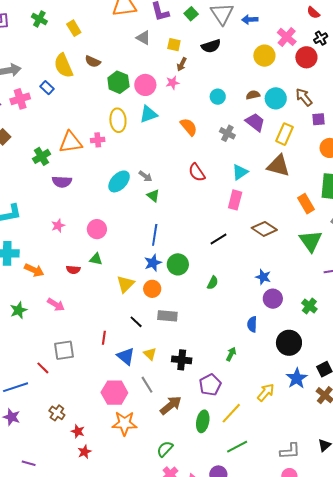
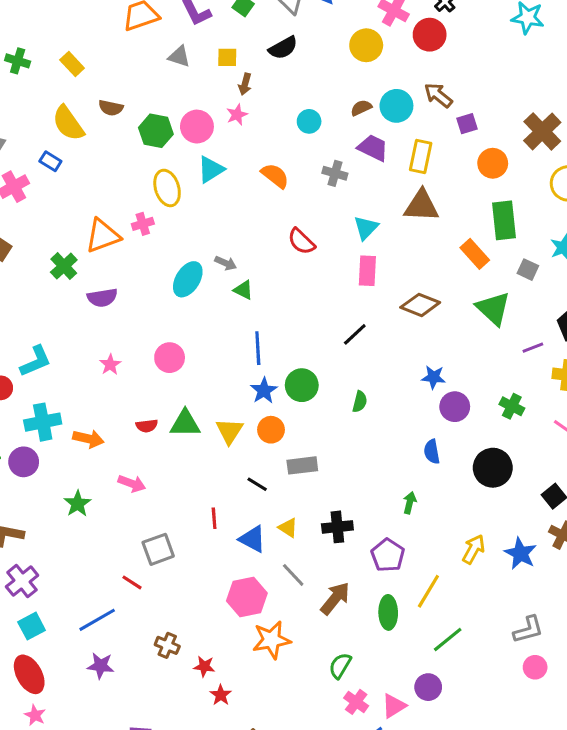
green triangle: (96, 259) -> (185, 423), moved, size x1.5
blue star: (297, 378) -> (520, 553), moved

